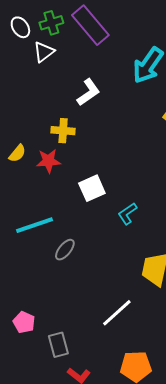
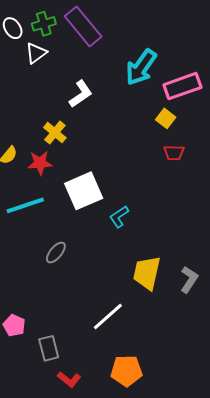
yellow cross: (63, 131) -> (55, 133), turned 35
white square: (92, 188) -> (84, 191), size x1.4
cyan line: (35, 225) -> (25, 205), moved

